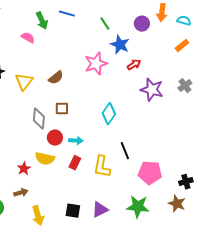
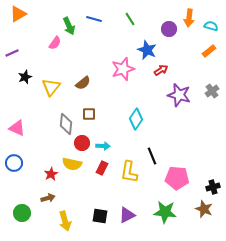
green line: (105, 24) -> (130, 19), moved
pink semicircle: (28, 38) -> (55, 43), turned 96

